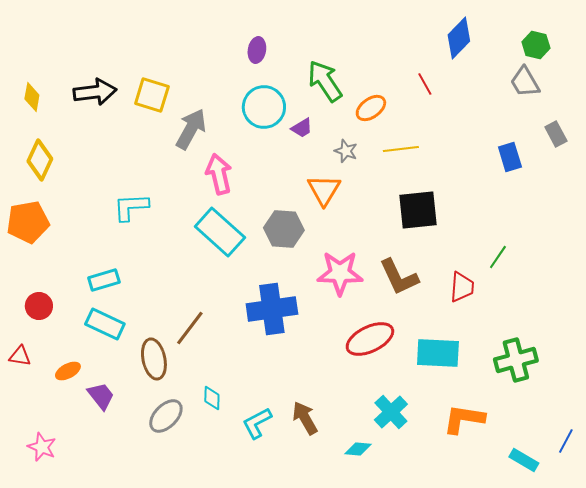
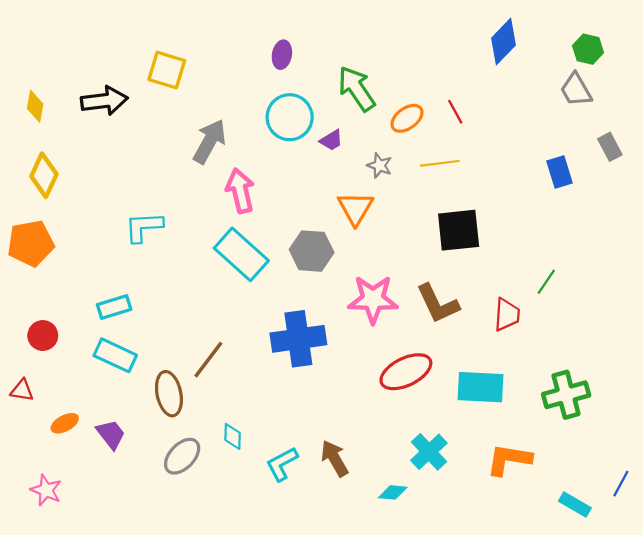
red line: (425, 84) -> (455, 112), moved
yellow square: (152, 95) -> (167, 70), moved
orange ellipse: (68, 371) -> (65, 423), moved

